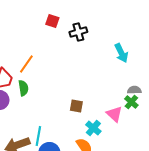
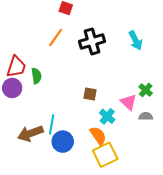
black cross: (78, 32) -> (92, 41), moved, size x1.4
orange line: (26, 64) -> (56, 37), moved
gray semicircle: (134, 90) -> (146, 116), moved

